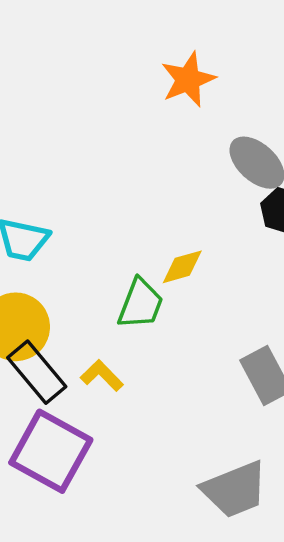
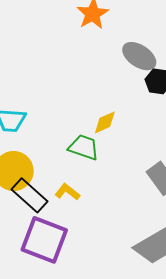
green trapezoid: (140, 304) -> (84, 147), turned -84

